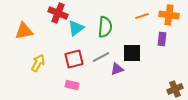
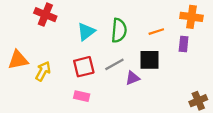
red cross: (58, 13) -> (45, 15), moved
orange line: (142, 16) -> (156, 32), moved
orange triangle: (24, 31) -> (18, 60), moved

